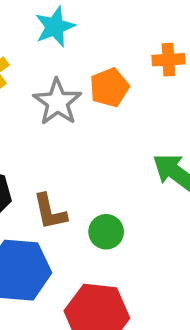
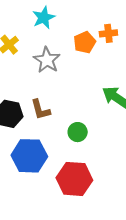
orange pentagon: (109, 87) -> (85, 42), moved
brown L-shape: (50, 212) -> (40, 110), moved

